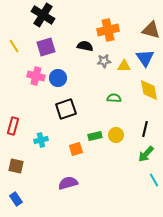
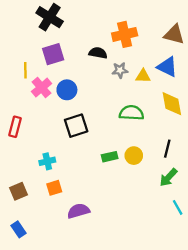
yellow line: (14, 46) -> (25, 70), moved, turned 32
blue triangle: (145, 58) -> (167, 67), turned -30
pink cross: (36, 76) -> (42, 88), turned 36
green semicircle: (114, 98) -> (131, 113), size x1.5
red rectangle: (13, 126) -> (15, 127), moved
orange square: (76, 149) -> (54, 188), moved
brown square: (16, 166) -> (18, 191), turned -35

